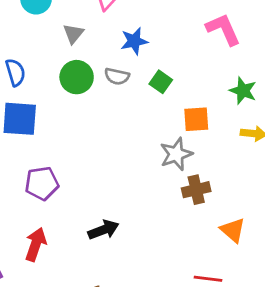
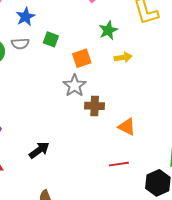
green star: (243, 91) -> (108, 30), turned -30
brown cross: (196, 190) -> (95, 106), turned 30

